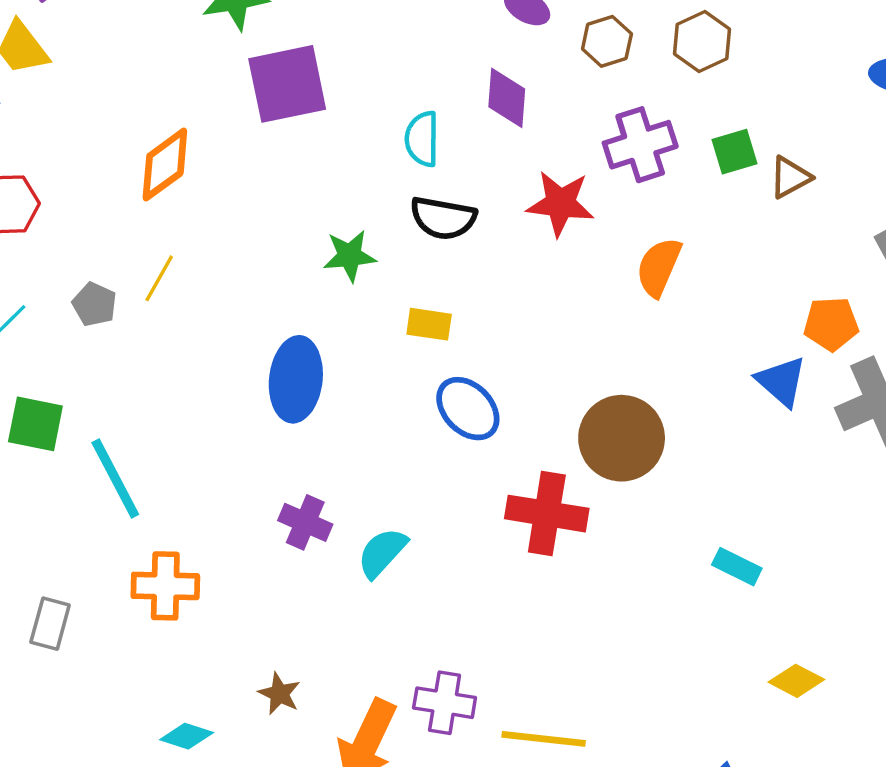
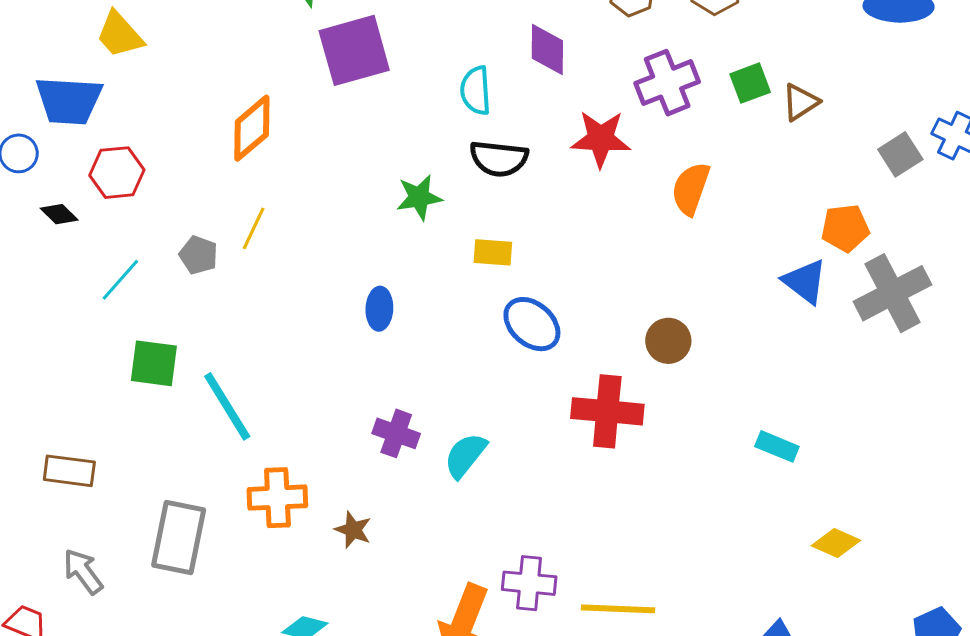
blue ellipse: (296, 379) -> (379, 309), size x0.6
brown circle: (622, 438) -> (668, 341), size x0.6
gray rectangle: (50, 624) -> (179, 537), size x1.6
brown star: (279, 694) -> (353, 530), moved

